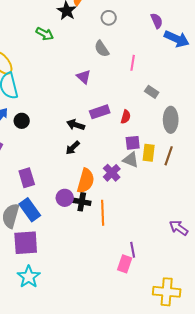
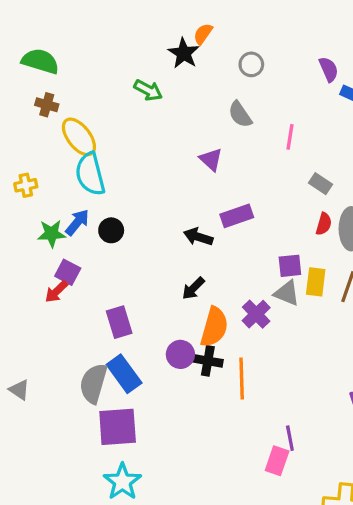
red semicircle: (126, 117) -> (324, 224), moved
black arrow: (73, 148) -> (193, 288), moved

